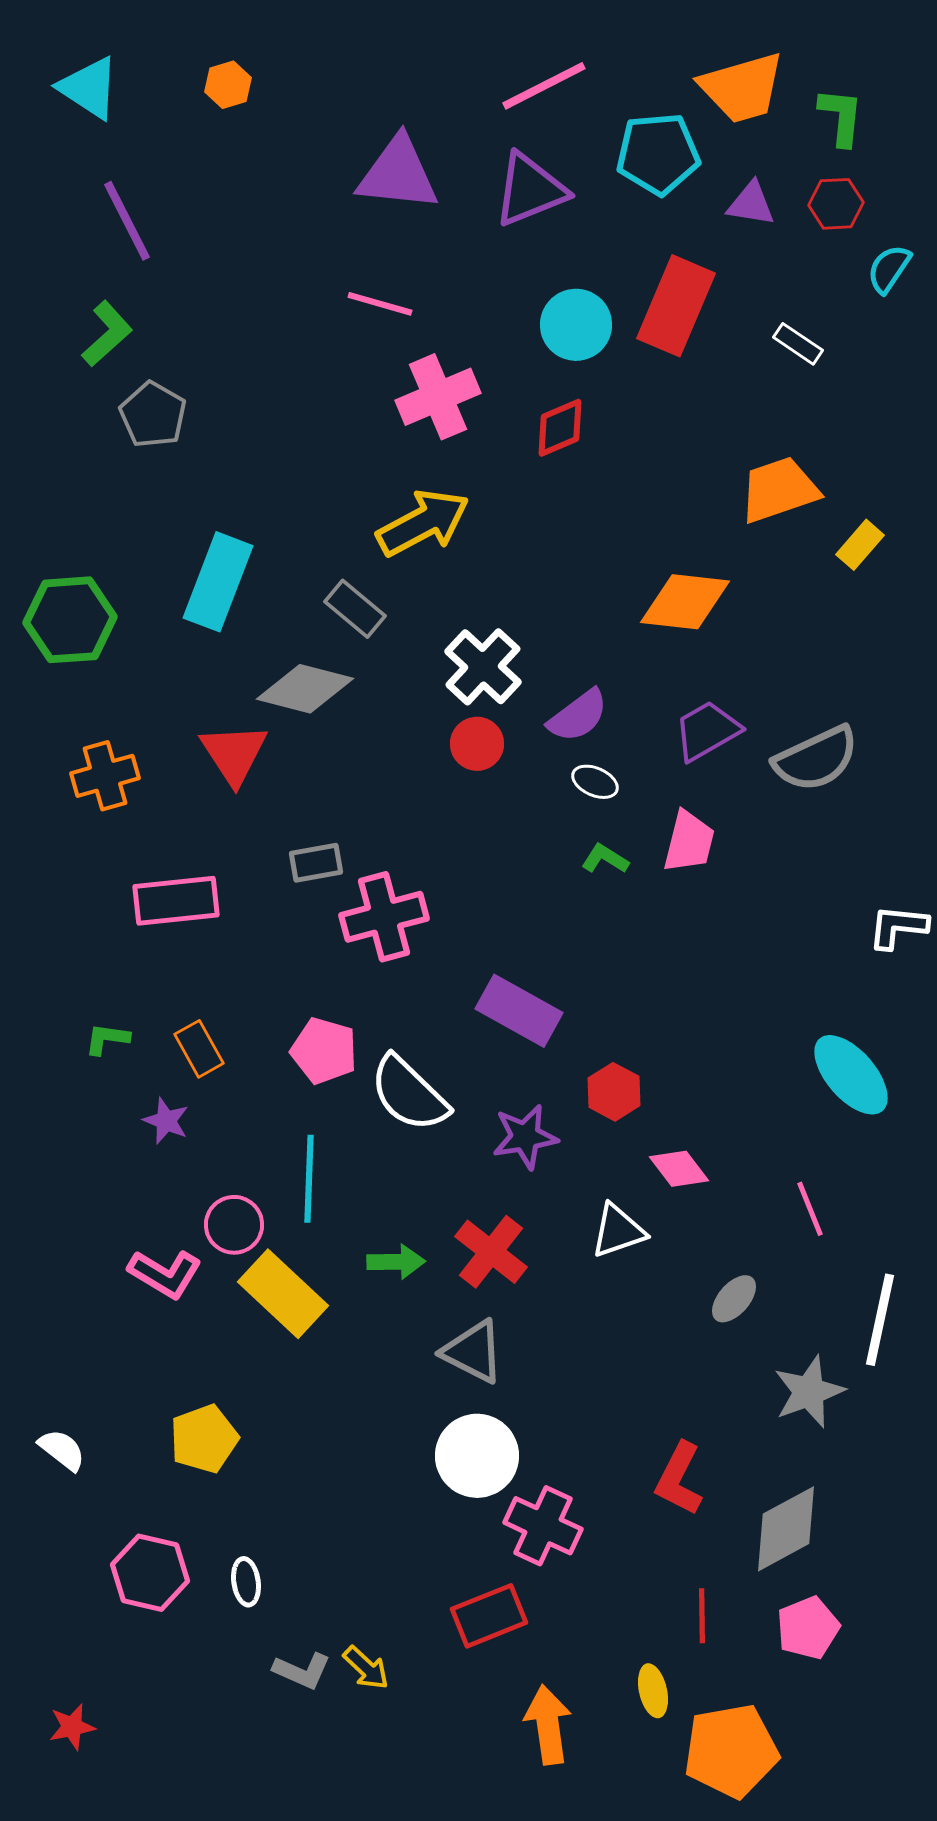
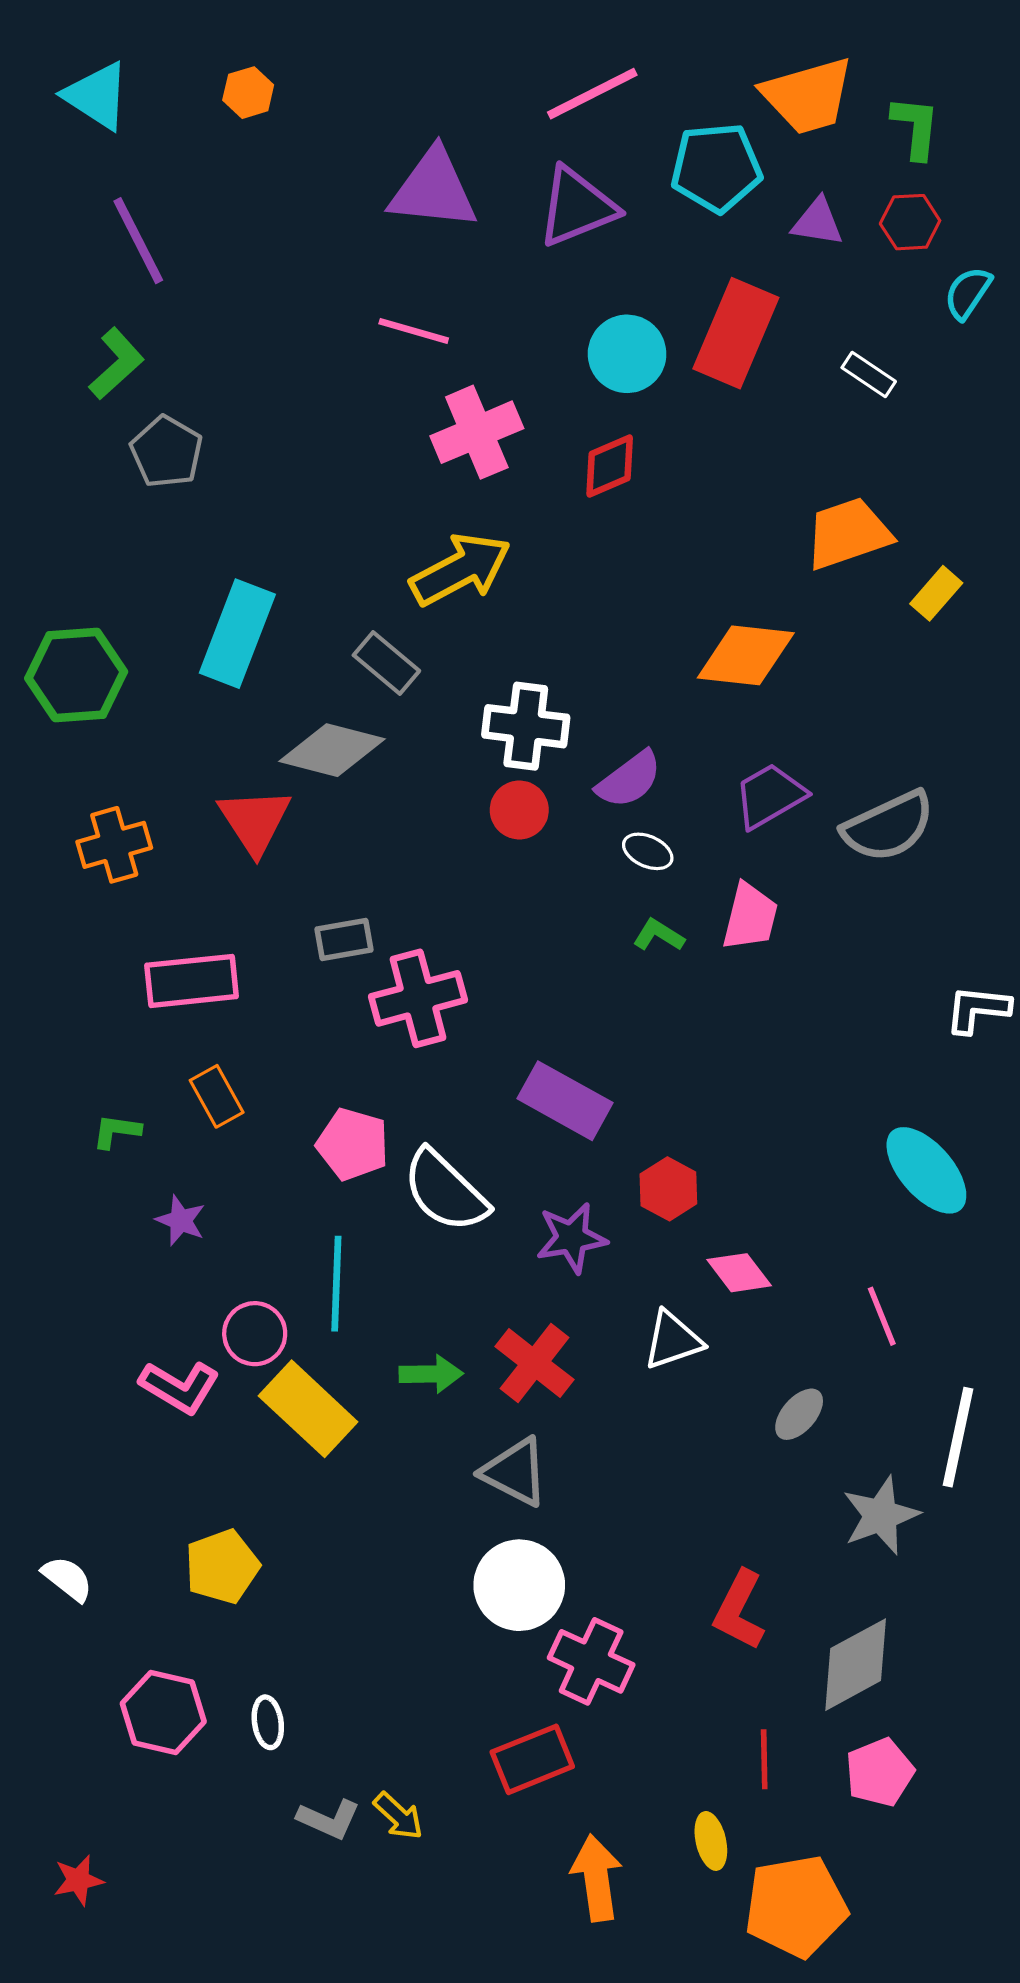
white cross: (483, 667) -> (526, 726), turned -36
orange rectangle: (199, 1049) -> (217, 1096), moved

